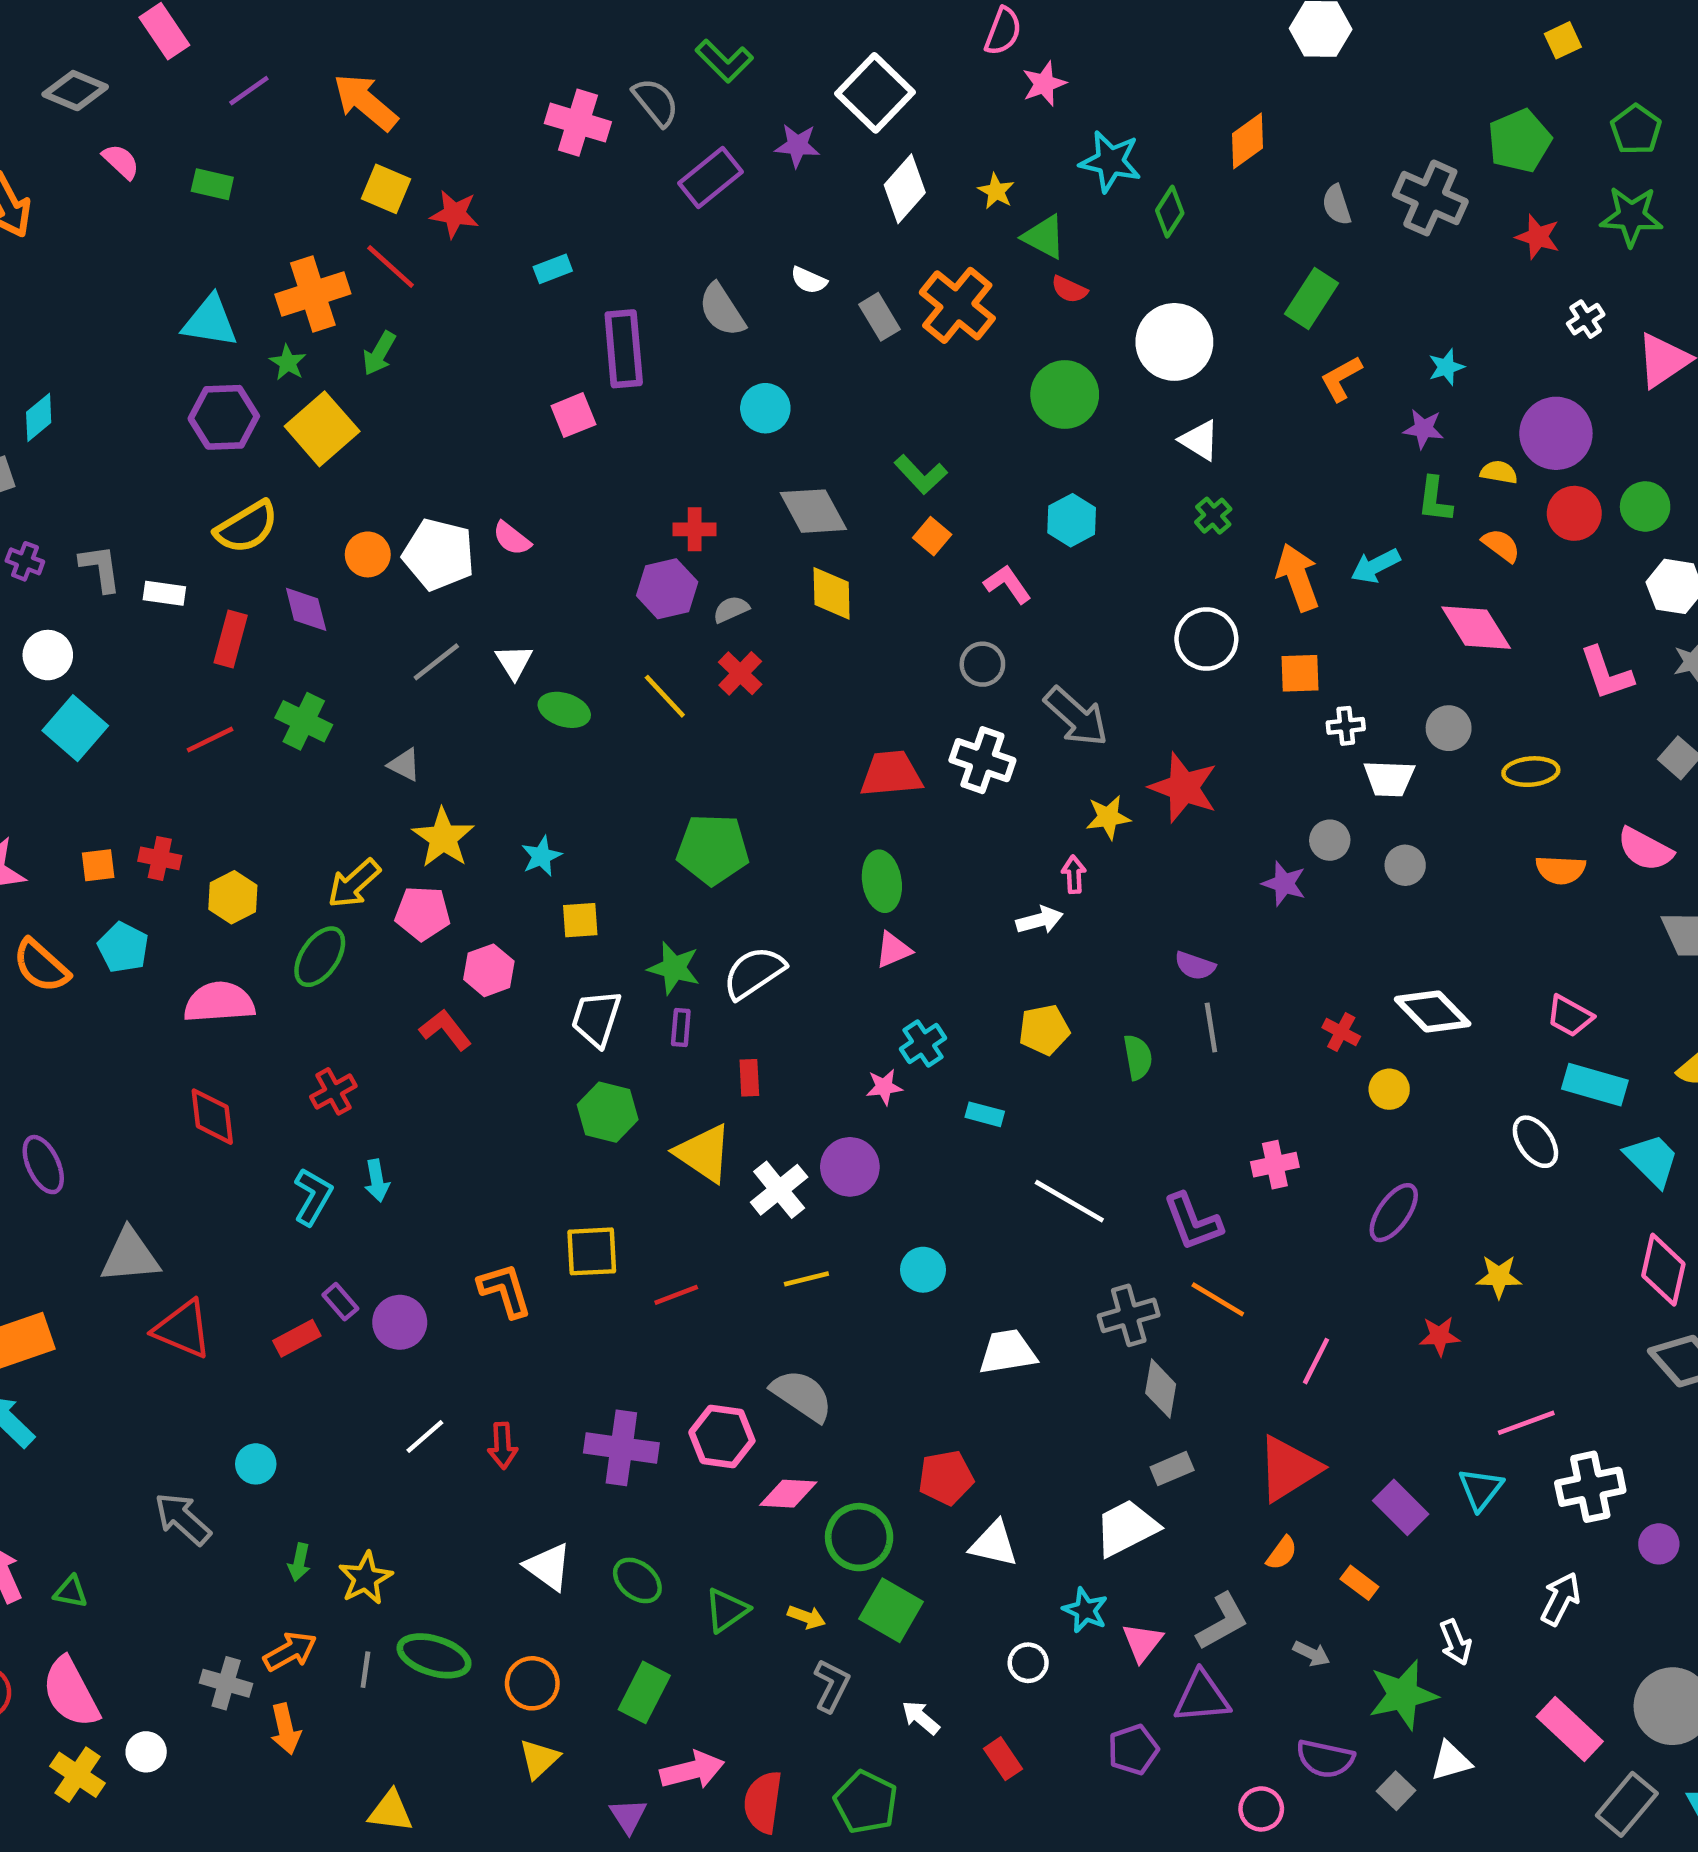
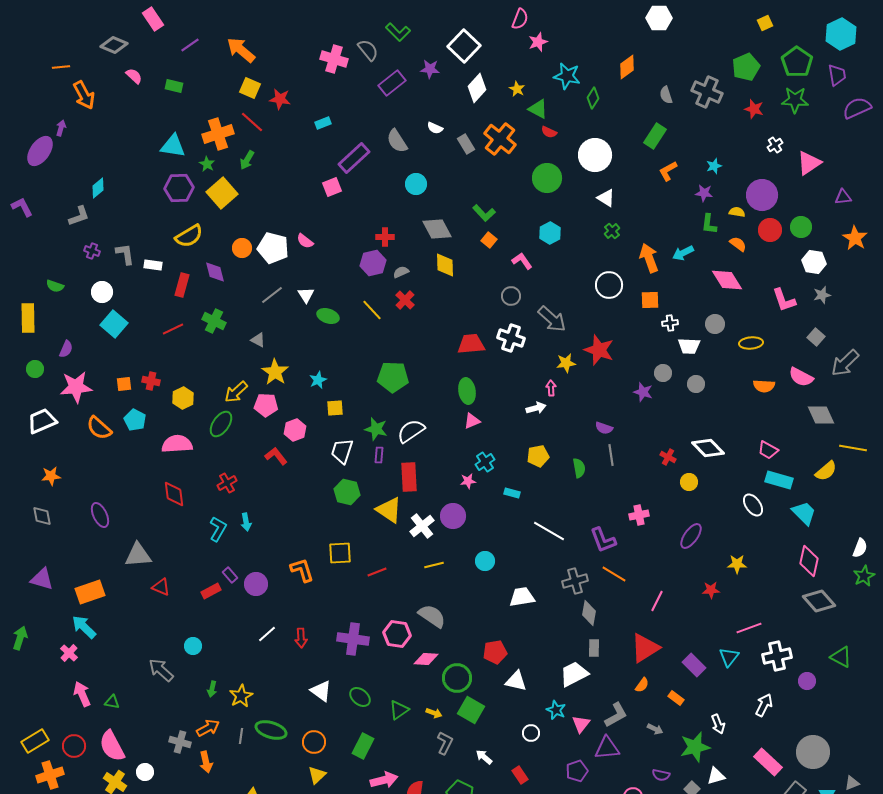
green pentagon: (1636, 129) -> (797, 62), size x1.4
purple rectangle: (624, 349) -> (354, 158), turned 52
red rectangle: (749, 1078) -> (409, 477), size x1.8
red triangle: (183, 1329) -> (161, 587), size x0.7
gray rectangle: (1172, 1469) -> (594, 648), turned -66
purple semicircle: (1325, 1759) -> (661, 775), size x0.7

